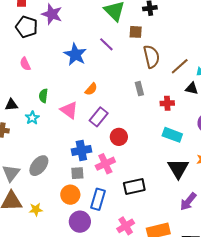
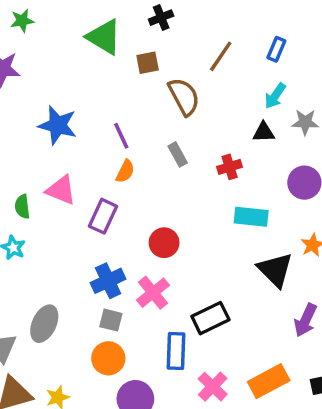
purple line: (106, 44) -> (121, 136), moved, turned 35
brown line: (180, 66) -> (221, 56), moved
orange semicircle: (91, 89) -> (125, 171), moved
pink triangle: (69, 110) -> (61, 190), moved
purple rectangle: (99, 117) -> (103, 216), moved
gray square: (77, 173) -> (111, 320), turned 32
blue rectangle: (98, 199) -> (176, 351), moved

